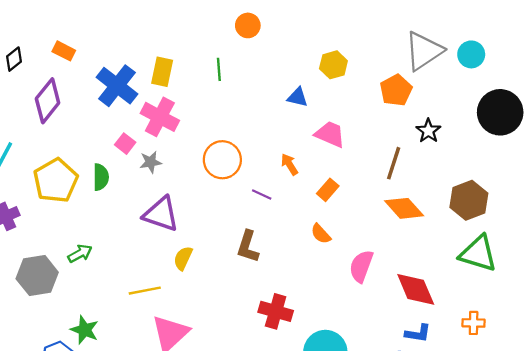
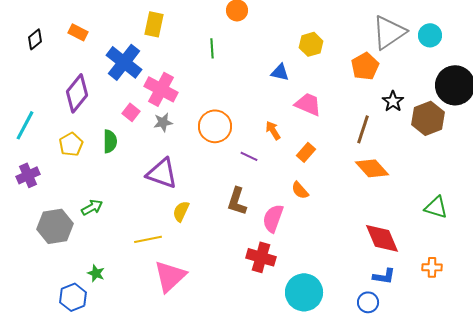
yellow rectangle: (162, 72) -> (154, 24), moved
purple diamond: (48, 101) -> (77, 93), moved
gray star: (151, 162) -> (163, 122), moved
yellow pentagon: (56, 181) -> (71, 144), size x0.6
brown hexagon: (469, 200) -> (428, 118), moved
green triangle: (478, 253) -> (436, 207), size x0.7
pink semicircle: (361, 266) -> (273, 218), moved
green star: (85, 330) -> (96, 273), size x0.7

